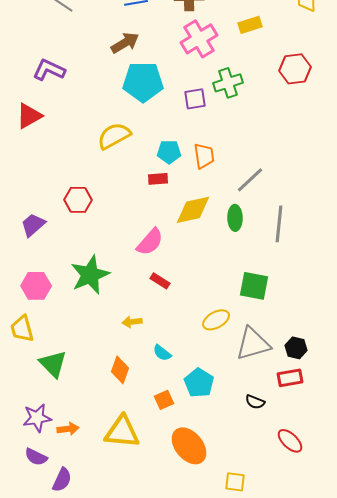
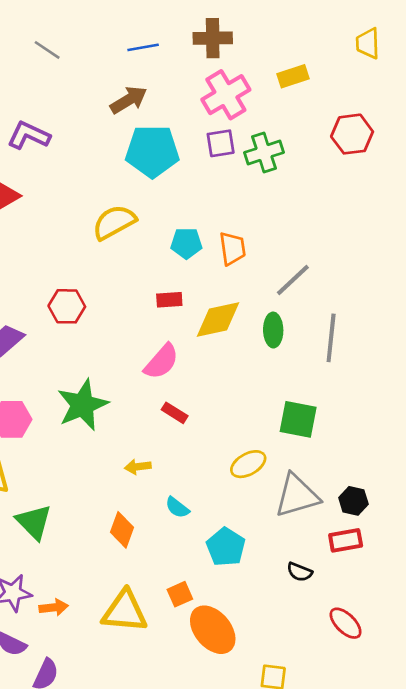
purple square: (195, 99) -> (221, 143), moved
red rectangle: (158, 179) -> (169, 300), moved
orange square: (164, 400) -> (180, 594), moved

